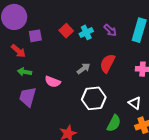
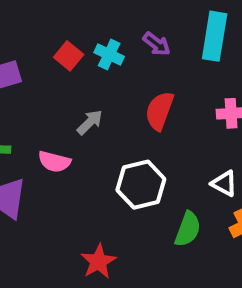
cyan cross: (86, 32) -> (109, 54), turned -32
gray arrow: (83, 68) -> (90, 122), moved

